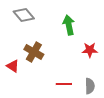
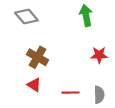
green arrow: (69, 25) -> (86, 15), moved
red triangle: (13, 66) -> (34, 85), moved

